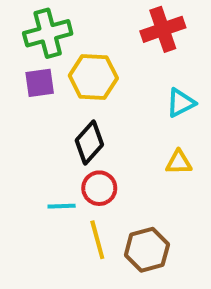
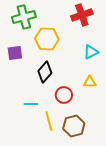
purple square: (40, 83) -> (15, 53), moved
red circle: (99, 188) -> (64, 95), moved

